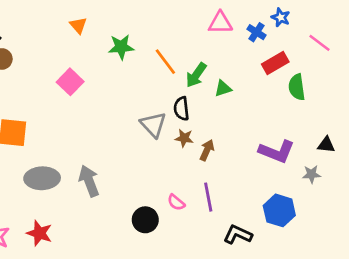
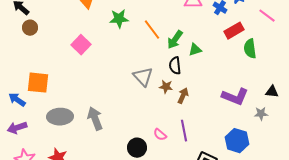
black semicircle: (181, 109) -> (175, 66), moved

